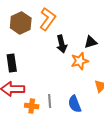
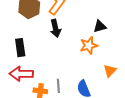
black arrow: (62, 44) -> (55, 28), moved

